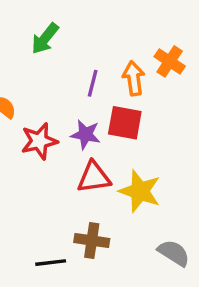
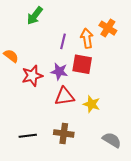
yellow star: (140, 191) -> (92, 104), size x0.7
black line: (51, 263) -> (28, 136), moved

